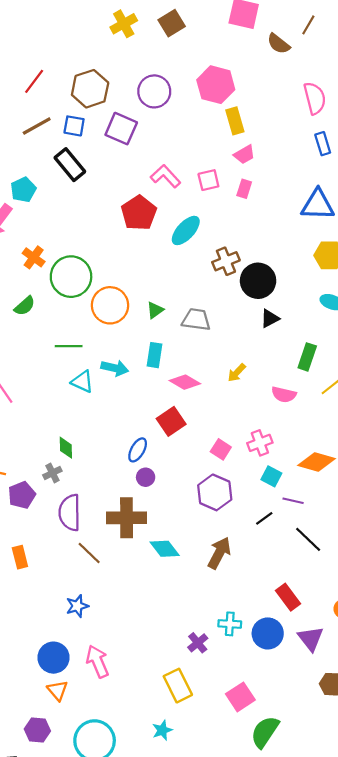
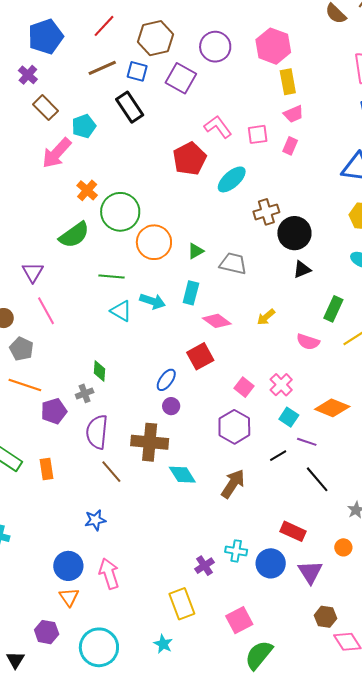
green semicircle: (25, 306) -> (74, 235), size x1.5
pink cross: (260, 443) -> (281, 385), turned -30
red rectangle: (288, 597) -> (293, 531), turned -35
cyan star: (162, 730) -> (163, 644), turned -30

